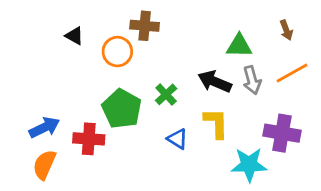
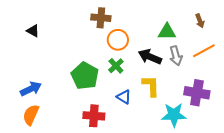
black triangle: (74, 36) -> (33, 31), moved
orange circle: (117, 52) -> (118, 40), moved
red cross: (89, 139) -> (94, 116), moved

